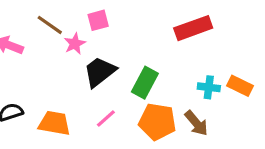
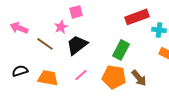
brown line: (50, 25) -> (45, 44), moved
green rectangle: (145, 83) -> (121, 50), moved
cyan cross: (209, 87) -> (159, 30), moved

